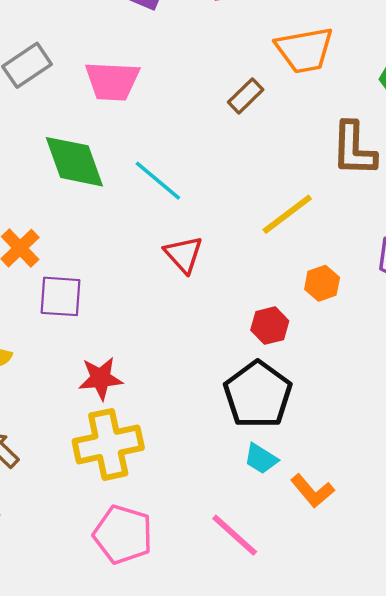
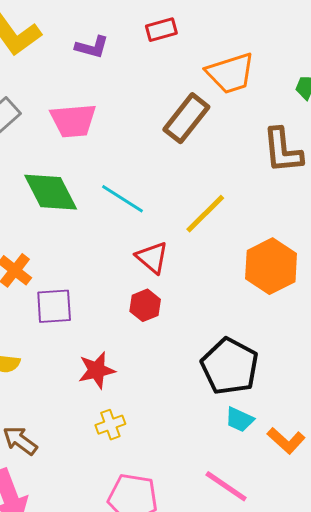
brown rectangle: (246, 96) -> (186, 118), size x1.6
yellow line: (287, 214) -> (205, 214), moved
orange hexagon: (322, 283) -> (271, 266), size x1.8
red hexagon: (270, 326) -> (145, 305), moved
yellow cross: (108, 444) -> (110, 425), size x0.5

